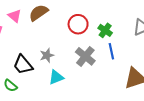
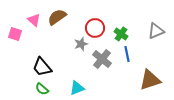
gray star: (47, 55) -> (81, 44), moved
cyan triangle: (56, 77) -> (77, 88), moved
green semicircle: (10, 86) -> (42, 89), moved

